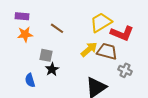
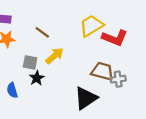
yellow arrow: (89, 49) -> (55, 56), moved
brown trapezoid: (107, 51) -> (102, 71), moved
gray cross: (125, 70) -> (118, 79), turned -32

